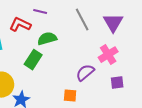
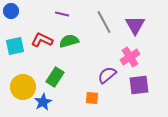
red L-shape: (20, 25) -> (42, 40), moved
green rectangle: (33, 60) -> (55, 77), moved
purple square: (117, 83) -> (139, 85), size x1.5

